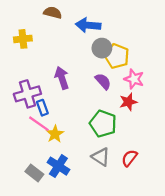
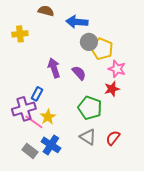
purple semicircle: (103, 81) -> (79, 73), moved
purple cross: (27, 94) -> (24, 109), moved
blue rectangle: (42, 108) -> (37, 94), turned 48
pink line: (39, 124) -> (34, 122), moved

